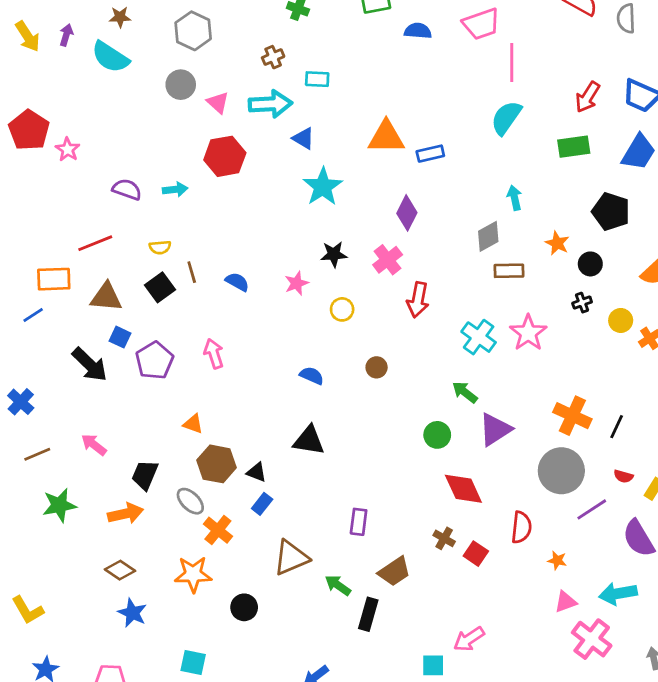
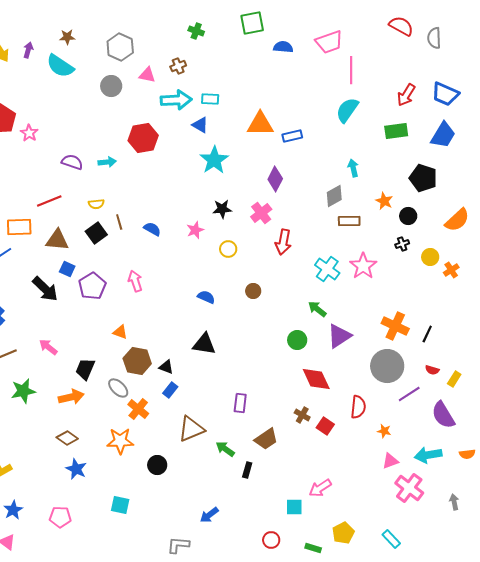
cyan rectangle: (317, 79) -> (210, 99), moved
pink triangle: (218, 103) -> (147, 75), moved, turned -30
black rectangle: (368, 614) -> (247, 470), size x0.7

